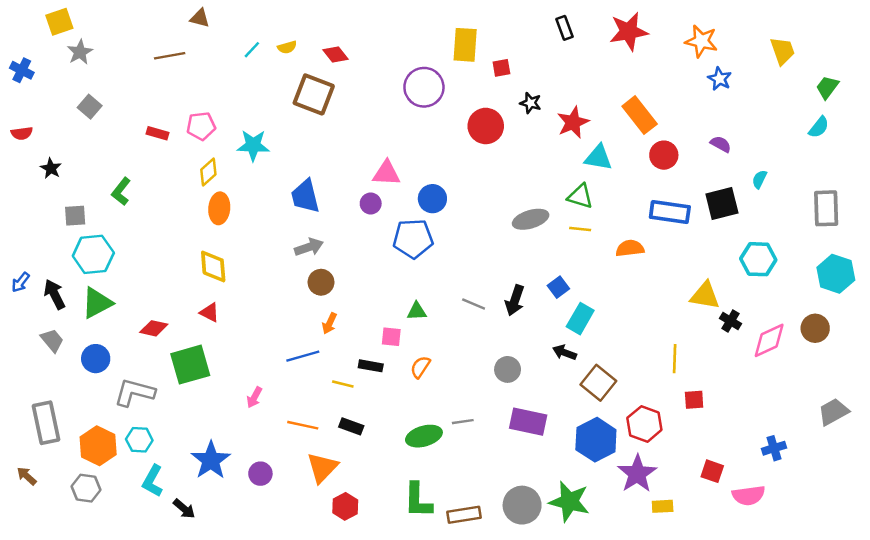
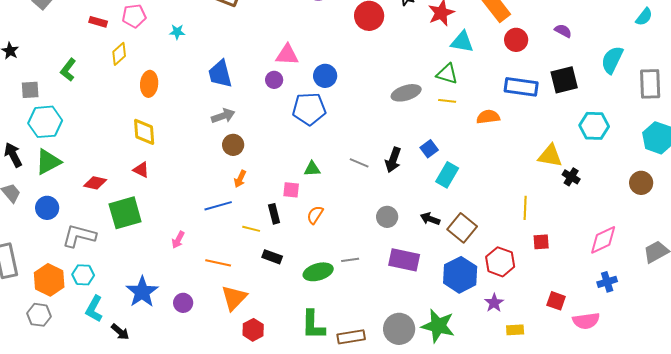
cyan star: (253, 145) -> (177, 32), size x0.6
yellow diamond: (208, 172) -> (119, 54), moved
cyan semicircle: (759, 179) -> (612, 60), moved, size x1.8
pink diamond: (769, 340) -> (603, 240), moved
black arrow: (564, 352) -> (430, 219), moved
black rectangle: (371, 366) -> (274, 214), turned 66
black rectangle: (351, 426) -> (272, 257), moved
purple star: (637, 474) -> (494, 303), size x0.6

